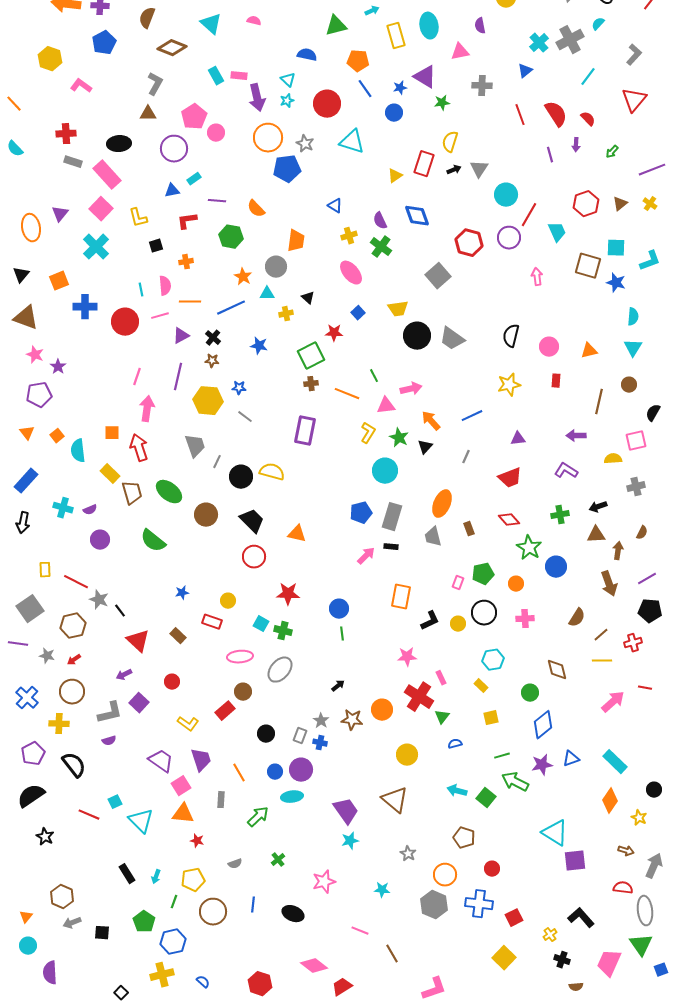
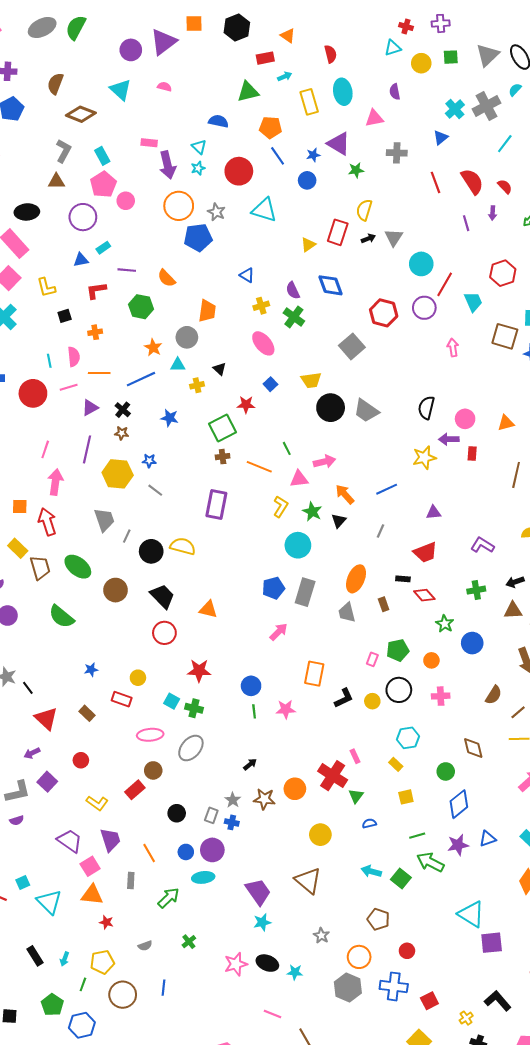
cyan rectangle: (216, 76) -> (102, 156), moved
purple arrow: (576, 436) -> (449, 439), moved
black rectangle: (391, 547) -> (403, 579), moved
green star: (529, 548) -> (445, 624), size x0.7
pink star: (407, 657) -> (286, 709), moved
black ellipse: (293, 914) -> (267, 963), moved

